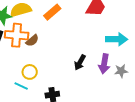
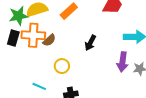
black arrow: (80, 62) -> (90, 43), moved
yellow circle: (30, 72) -> (62, 66), moved

